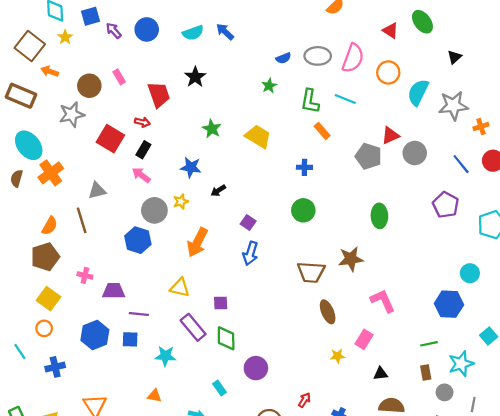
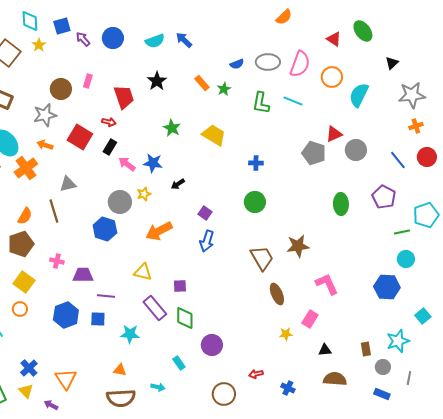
orange arrow: (50, 71) -> (45, 145), moved
pink rectangle: (119, 77) -> (88, 81), turned 48
gray star: (453, 106) -> (412, 95), moved
orange rectangle: (322, 131) -> (202, 83), moved
pink arrow: (141, 175) -> (127, 164), moved
green ellipse: (379, 216) -> (341, 204), moved
orange arrow: (197, 242) -> (159, 231), turned 36
brown trapezoid: (311, 272) -> (262, 258), turned -124
green line: (429, 344) -> (402, 232), moved
blue cross: (55, 367) -> (29, 368), moved, turned -30
red arrow: (304, 400) -> (256, 374), turned -136

